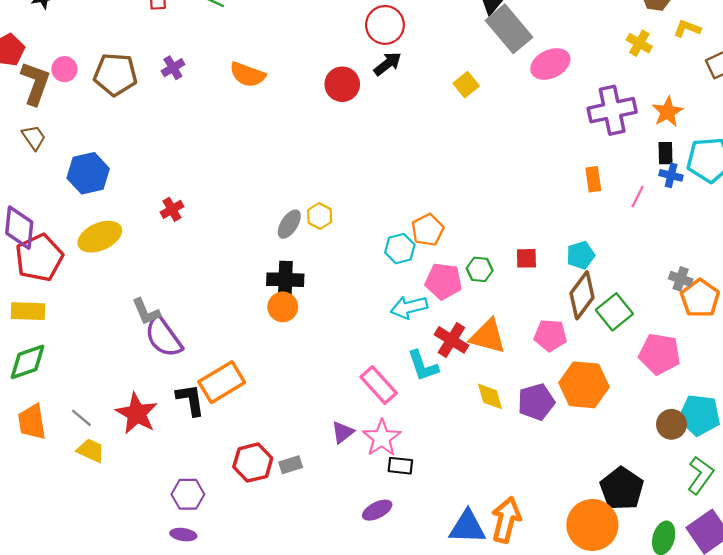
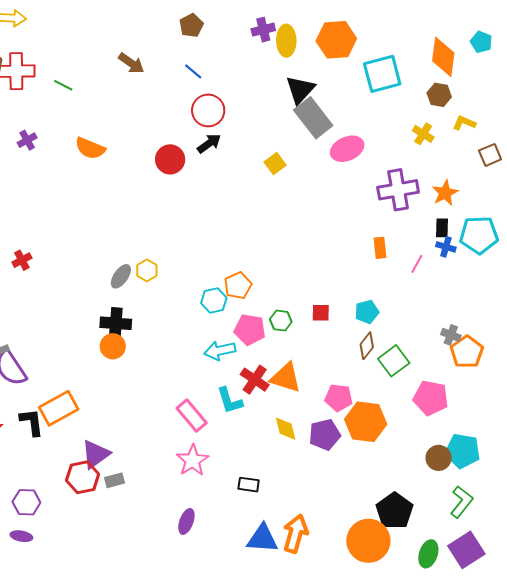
brown diamond: (582, 295) -> (367, 346), size x0.7
pink pentagon: (550, 335) -> (339, 398), moved
purple triangle: (343, 432) -> (96, 454), moved, size x1.5
black rectangle: (400, 466) -> (249, 485), moved
purple ellipse: (377, 510) -> (186, 521), turned -45

